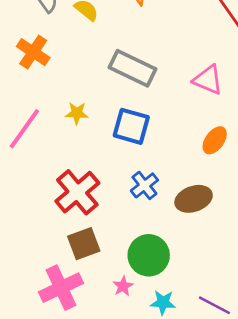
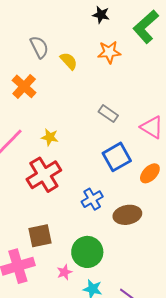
gray rectangle: (133, 68) -> (108, 114), moved, size x0.6
blue square: (131, 126) -> (117, 157), moved, turned 36
red cross: (77, 192) -> (44, 175), moved

